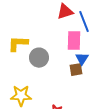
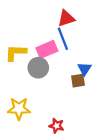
blue line: (84, 22) -> (63, 39), moved
pink rectangle: (74, 41) -> (47, 49), moved, turned 66

